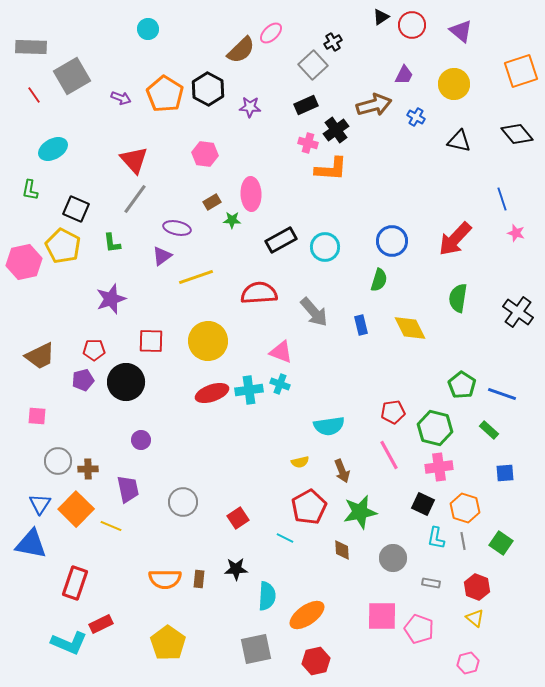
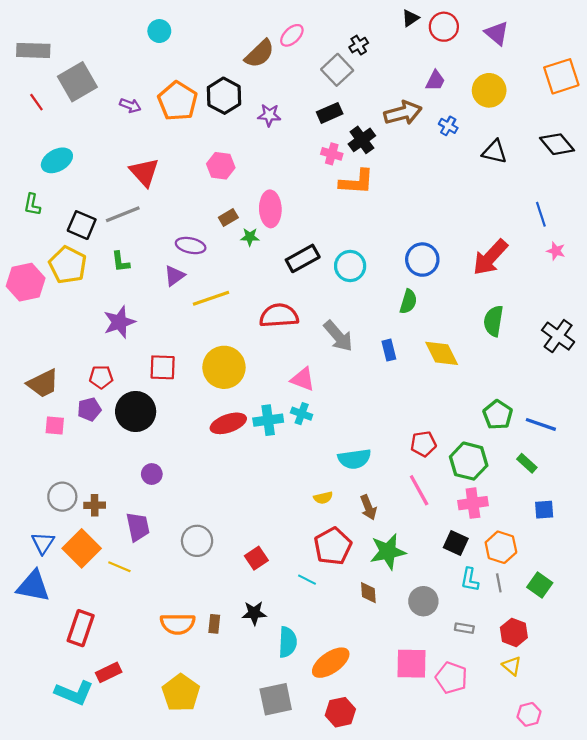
gray line: (135, 199) -> (123, 214), moved, turned 32
pink square: (37, 416) -> (55, 426), moved
pink hexagon: (468, 663) -> (529, 714), moved

